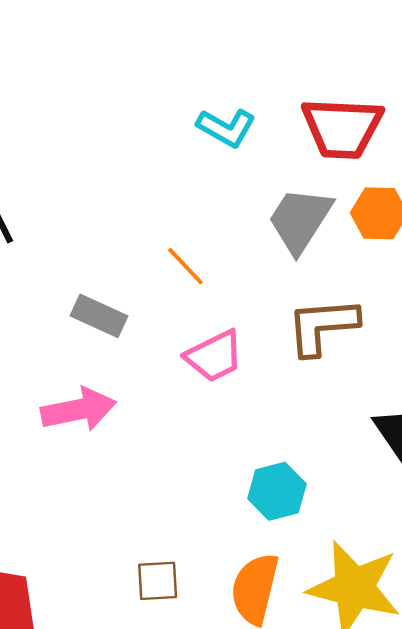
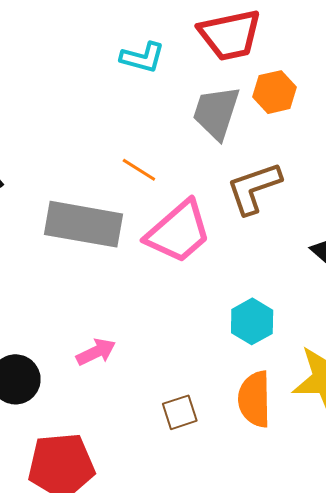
gray rectangle: (99, 316) -> (84, 224), size x1.8
pink trapezoid: (214, 356) -> (178, 232), size x1.5
pink arrow: (79, 410) -> (96, 352), moved, size x0.7

